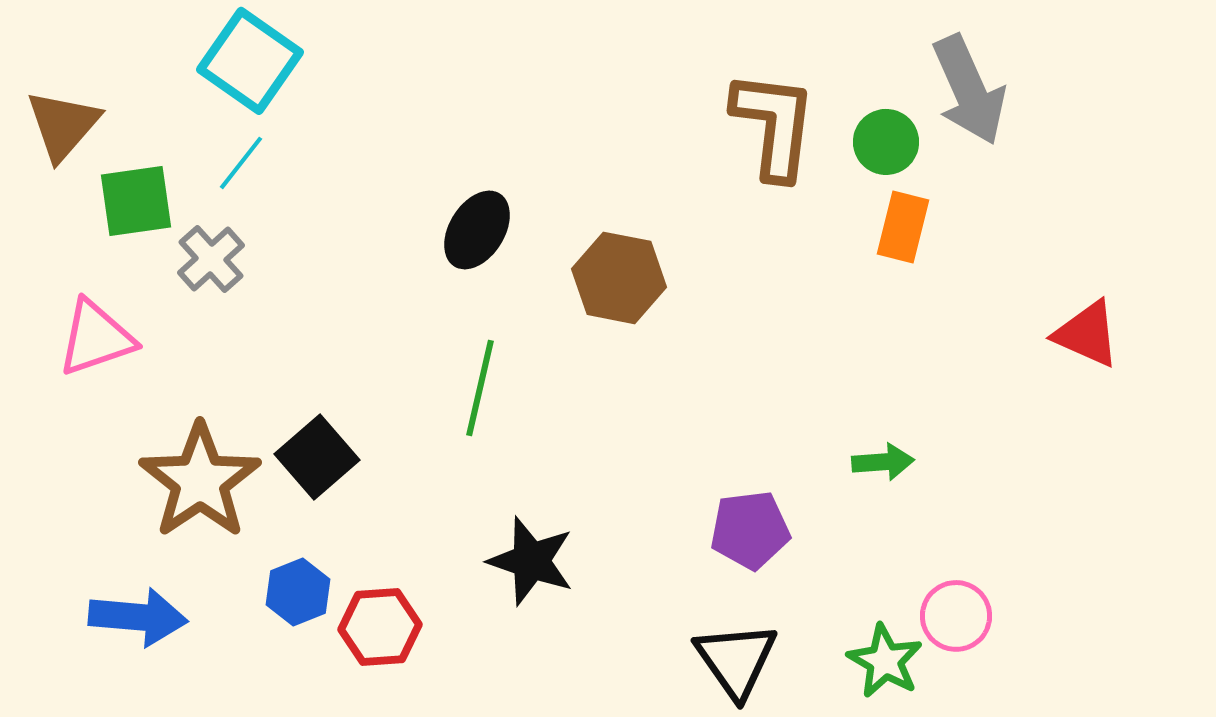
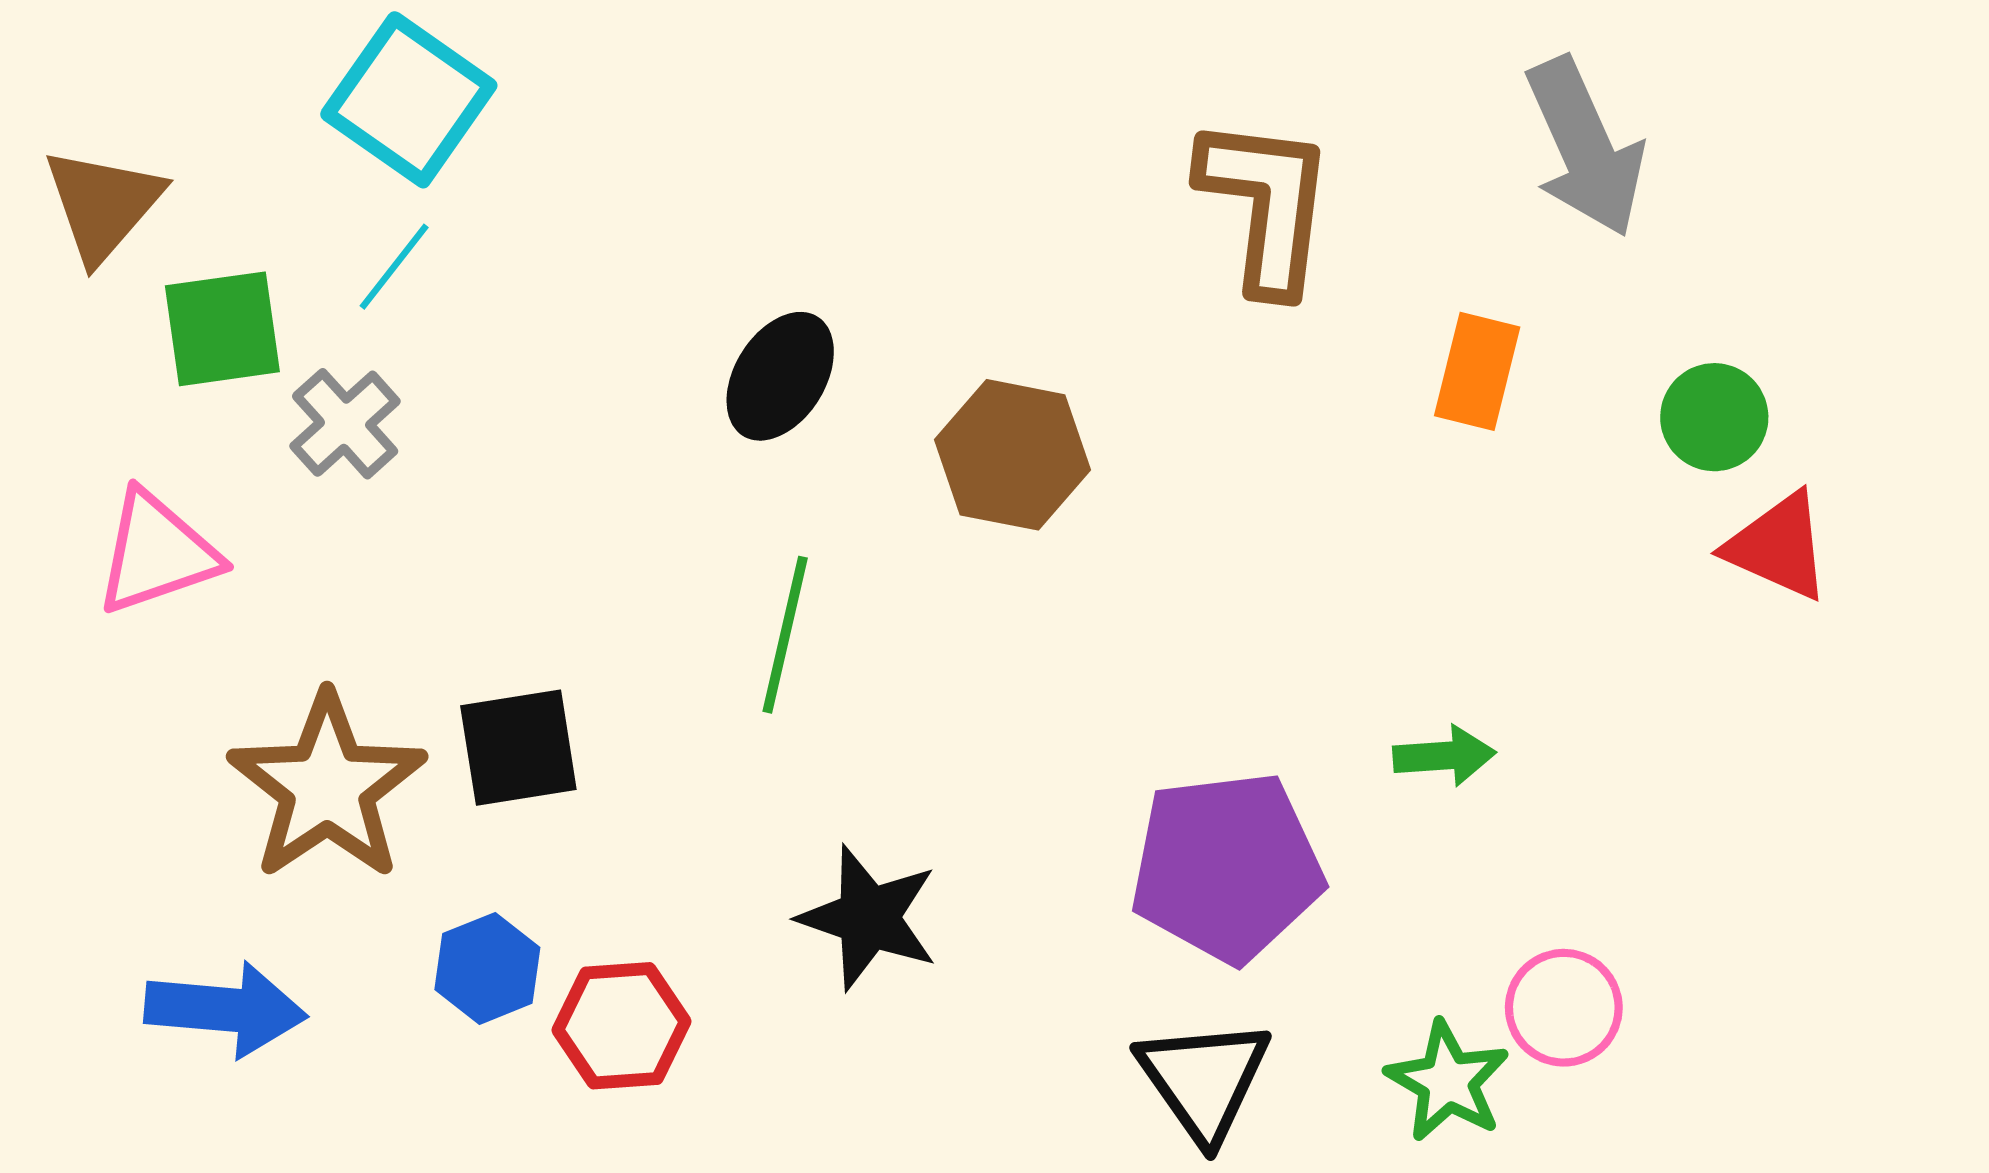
green circle: (886, 142) -> (1714, 417), moved
black square: (317, 457) -> (518, 748), turned 32
purple pentagon: (750, 530) -> (1227, 867), size x1.5

